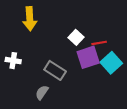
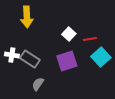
purple square: (88, 57) -> (67, 61), moved
gray rectangle: (55, 70) -> (30, 59), moved

